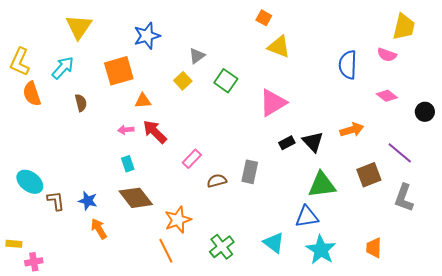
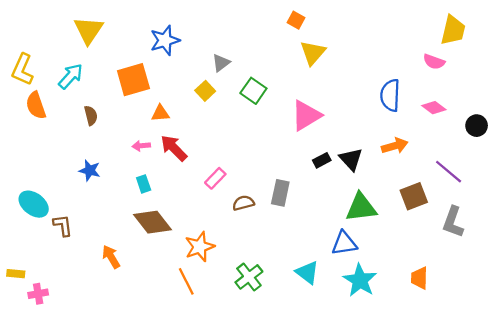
yellow triangle: (279, 47) -> (313, 53), turned 50
blue semicircle: (348, 65) -> (390, 95), moved
blue star: (88, 201) -> (90, 170), moved

